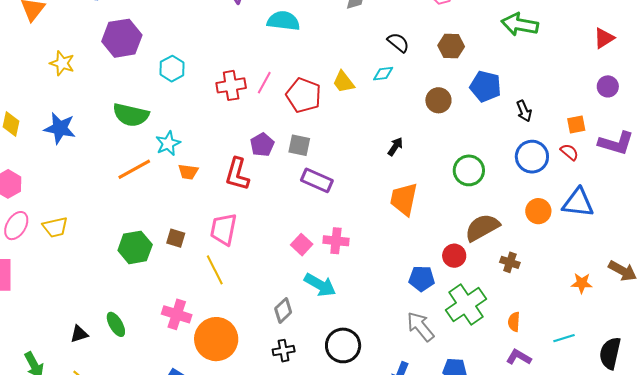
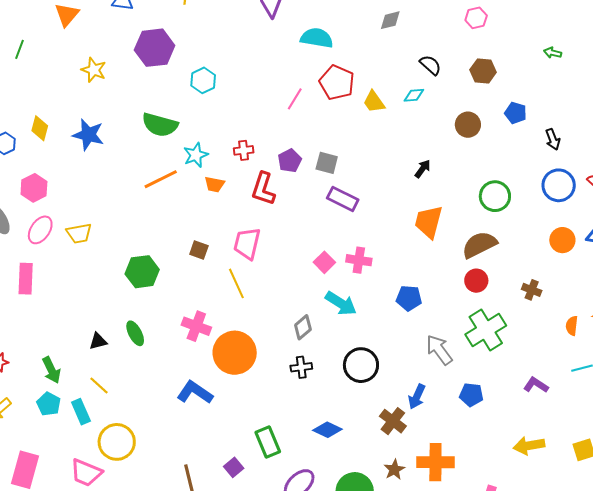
green arrow: (520, 24) -> (553, 53), size x0.5
red cross: (231, 85) -> (244, 150), moved, size x0.7
blue pentagon: (486, 86) -> (516, 113), size x0.7
red pentagon: (304, 95) -> (337, 83), moved
brown semicircle: (482, 227) -> (479, 245), moved
green hexagon: (135, 247) -> (142, 272), moved
blue pentagon: (422, 279) -> (409, 298), moved
orange semicircle: (514, 322) -> (572, 326), moved

